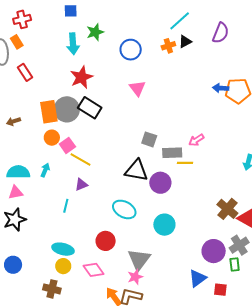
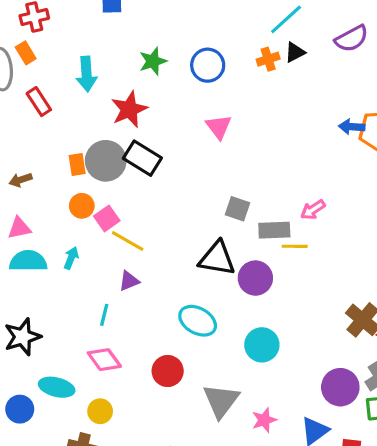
green star: (95, 32) -> (153, 61), moved
purple semicircle: (221, 33) -> (352, 39), turned 40
cyan arrow: (73, 44) -> (87, 74), moved
orange rectangle: (49, 112) -> (77, 165), size x0.6
pink triangle: (16, 192) -> (19, 228), moved
cyan ellipse: (63, 249) -> (57, 387), moved
pink diamond: (94, 270) -> (104, 360), moved
pink star: (135, 277) -> (264, 420), moved

